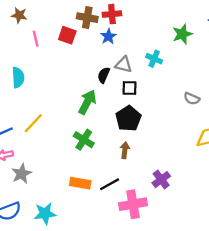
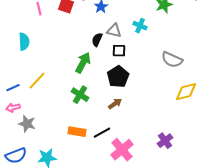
gray semicircle: (192, 99) -> (172, 60), size x1.5
brown arrow: (125, 150) -> (115, 104), turned 48
gray star: (22, 174) -> (27, 124), turned -30
purple cross: (161, 180) -> (165, 141), moved
pink cross: (133, 204) -> (122, 150), turned -30

